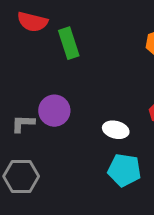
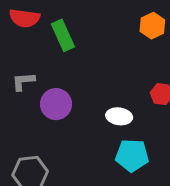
gray L-shape: (23, 124) -> (23, 81), moved

